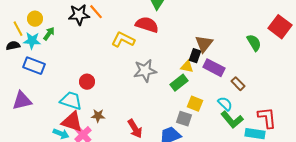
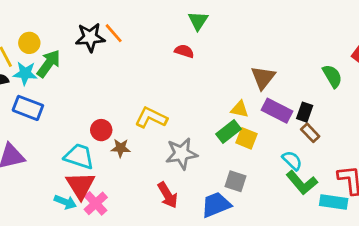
red semicircle: (147, 25) -> (184, 51), size x0.6
green arrow: (49, 34) -> (49, 64), size x1.5
yellow L-shape: (123, 40) -> (151, 118), moved
black rectangle: (195, 56) -> (305, 112), moved
gray star: (145, 71) -> (181, 154), moved
yellow square: (195, 104) -> (247, 138), moved
brown star: (98, 116) -> (121, 148), moved
red triangle: (72, 122) -> (80, 185), turned 40

